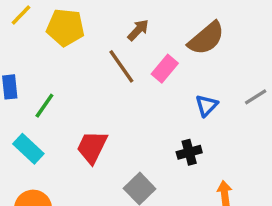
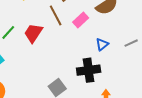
red trapezoid: (92, 147) -> (33, 33), moved
black cross: (189, 152) -> (89, 70), size x1.6

